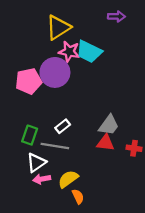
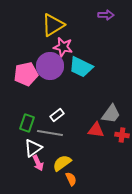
cyan trapezoid: (89, 52) -> (81, 67), moved
gray trapezoid: (109, 125) -> (111, 114), moved
pink arrow: (42, 179) -> (38, 163), turned -105

